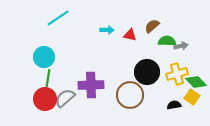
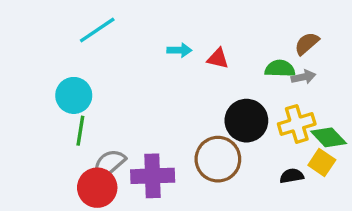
brown semicircle: (152, 26) -> (307, 43), moved
purple cross: (91, 85) -> (153, 176), moved
red circle: (45, 99) -> (97, 188), moved

